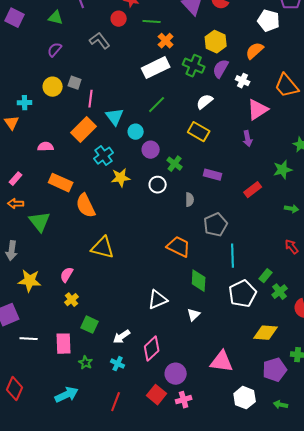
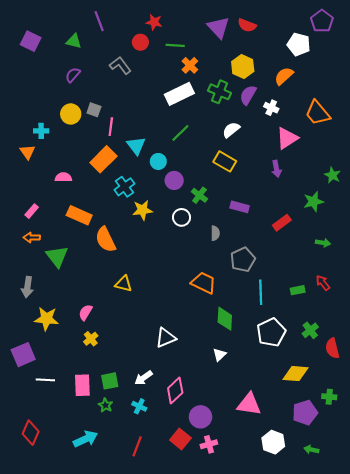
yellow triangle: (103, 248) -> (123, 284), size x0.7
green rectangle: (266, 276) -> (298, 290), moved, turned 40
white triangle: (158, 300) -> (166, 338), moved
green square: (90, 325) -> (110, 381), moved, turned -36

